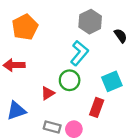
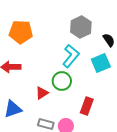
orange pentagon: (25, 27) -> (21, 32), turned 30
cyan square: (112, 81) -> (101, 63), moved

